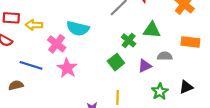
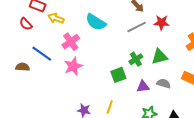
cyan semicircle: (78, 28) -> (96, 22), moved
green triangle: (152, 30) -> (159, 57), turned -36

